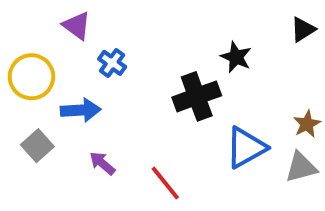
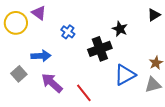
blue cross: (112, 63) -> (68, 32), moved
yellow circle: (31, 77) -> (16, 23), moved
purple arrow: (102, 163) -> (52, 83), size x1.6

